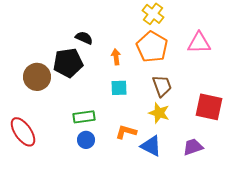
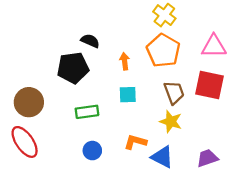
brown circle: (37, 77) -> (29, 102), moved
red square: (209, 107) -> (210, 85), moved
green rectangle: (84, 117) -> (87, 112), moved

